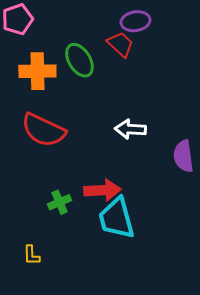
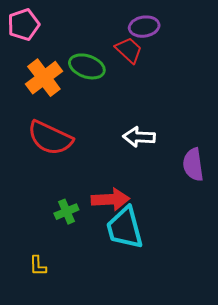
green ellipse: (79, 60) -> (87, 66), turned -40
orange cross: (37, 71) -> (44, 78), turned -36

